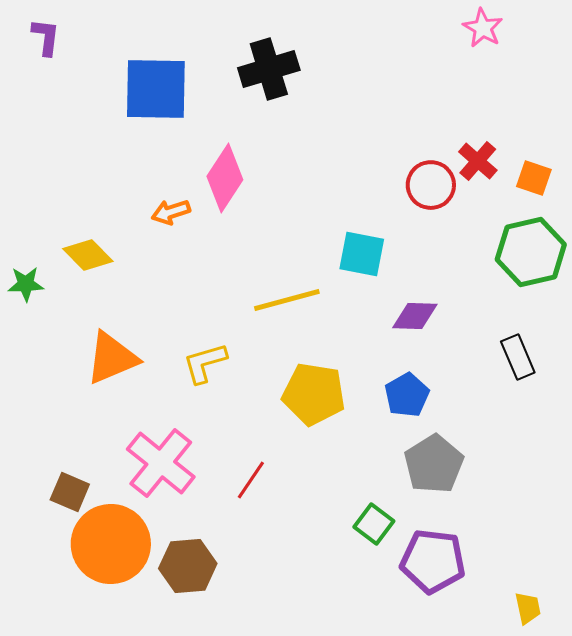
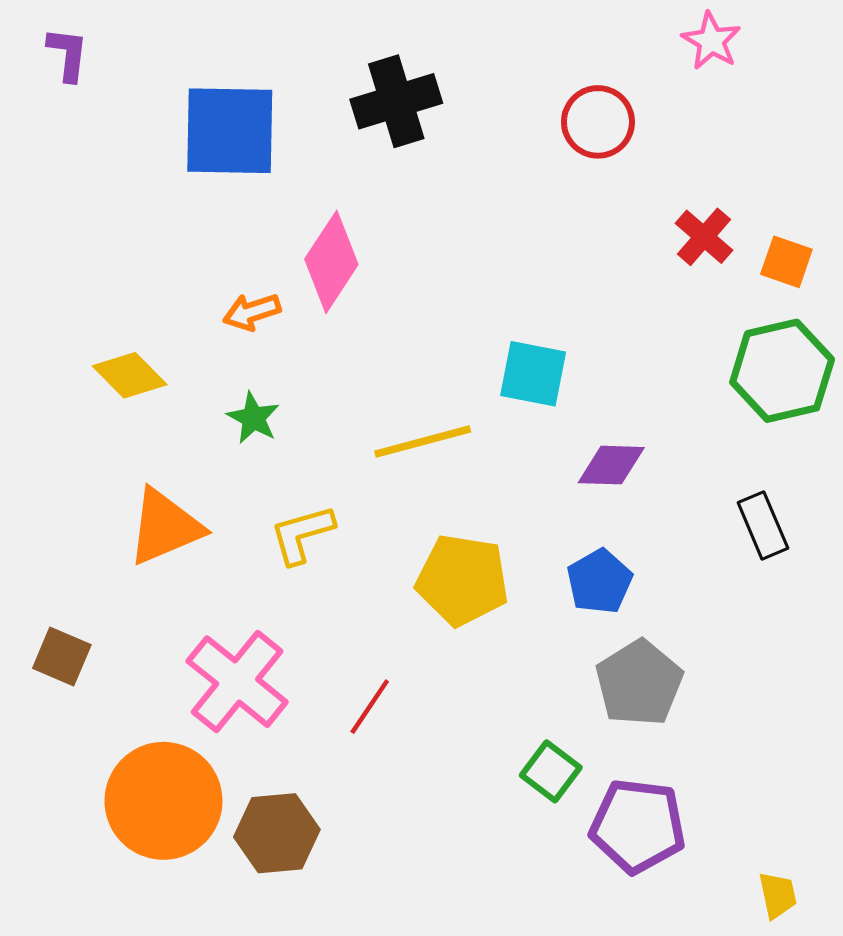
red circle: (431, 185) -> (598, 122), moved
green star: (26, 284) -> (253, 418), moved, turned 30
brown square: (70, 492) -> (62, 657), moved

